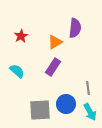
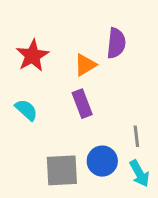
red star: (21, 36) -> (32, 56), size x1.5
purple rectangle: (53, 67) -> (82, 104), turned -54

